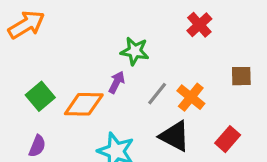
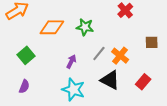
purple arrow: (117, 82) -> (71, 62), moved
orange diamond: (84, 104) -> (52, 27), moved

